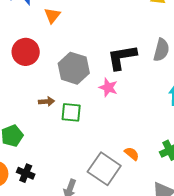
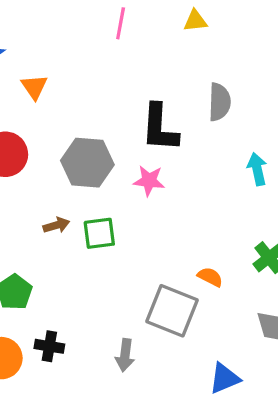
black L-shape: (122, 57) -> (160, 128), turned -64

